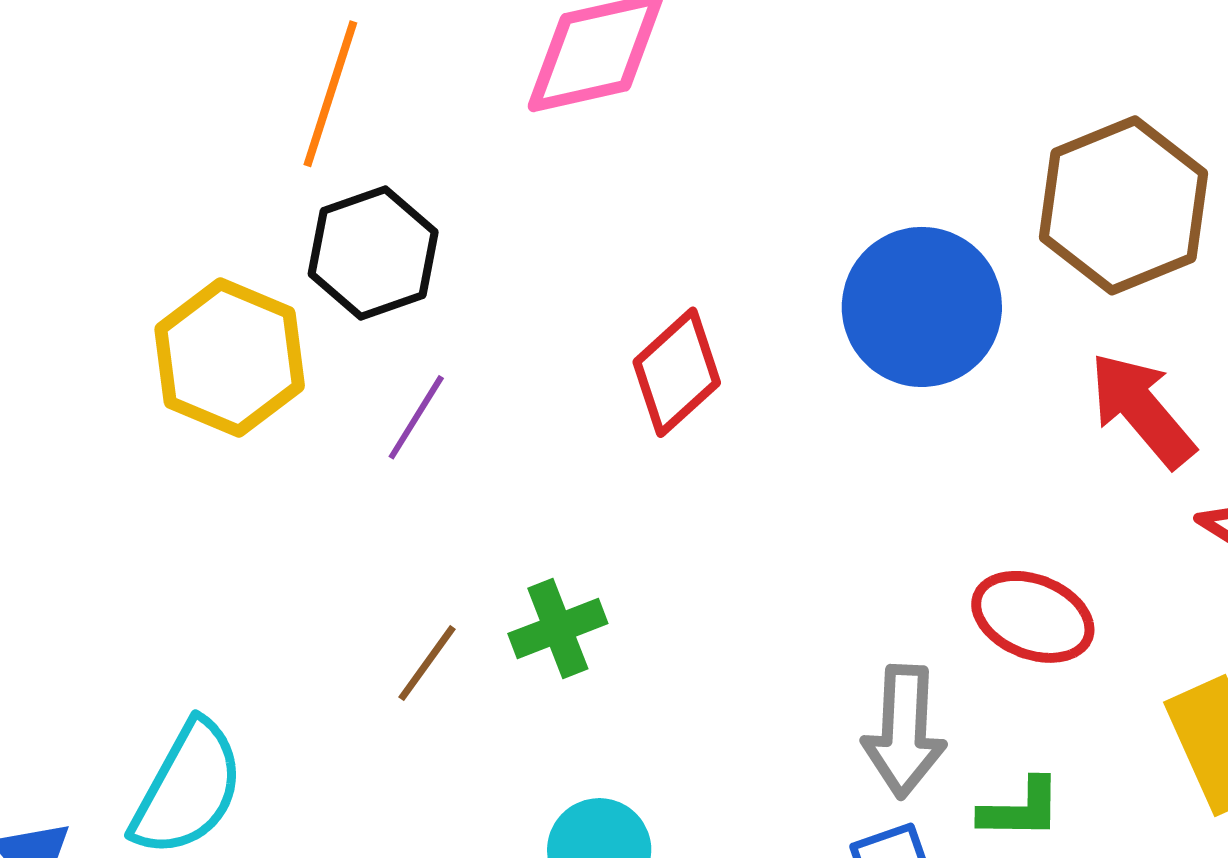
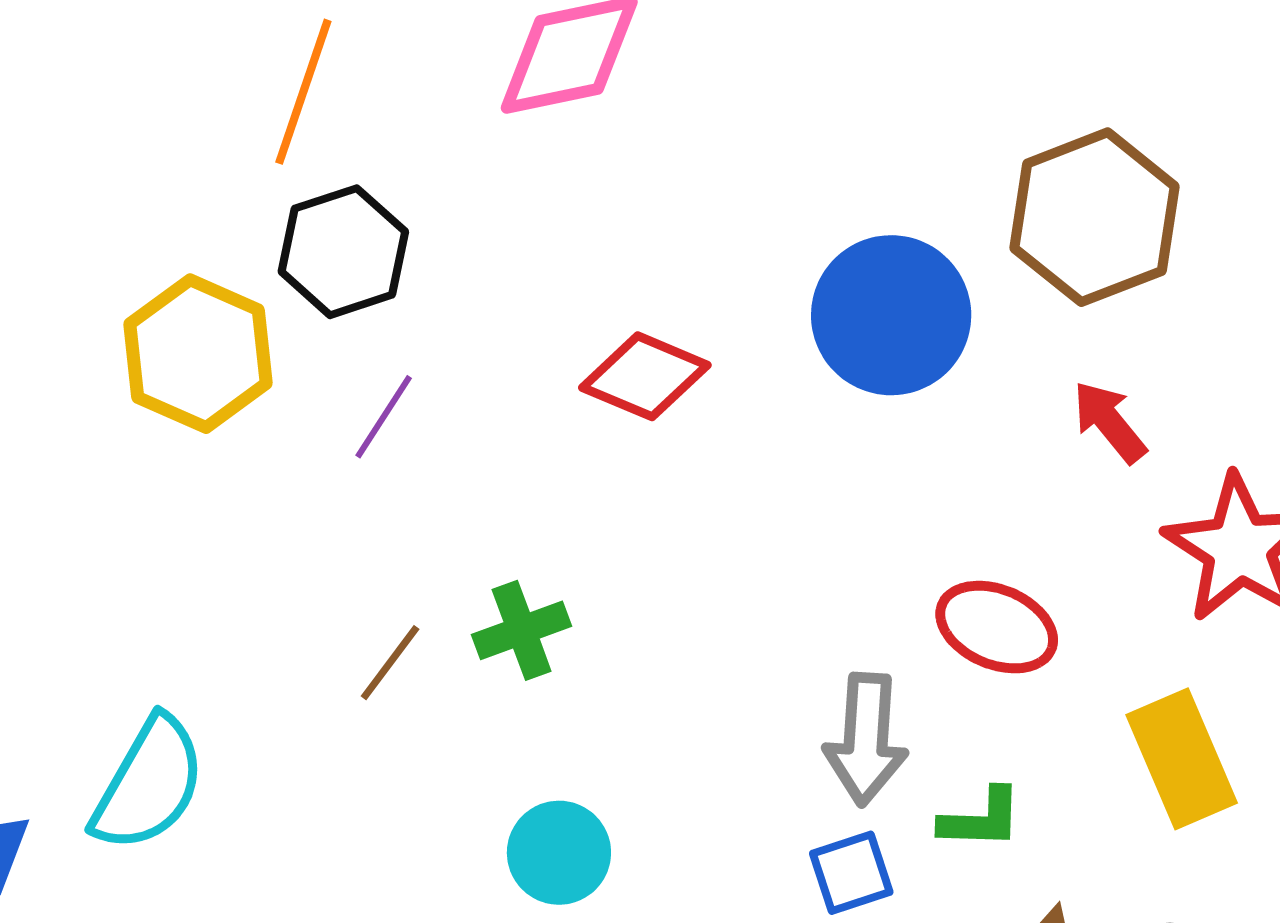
red diamond: (677, 372) -> (645, 376), turned 64
red arrow: (1142, 410) -> (1109, 422), size x0.7

